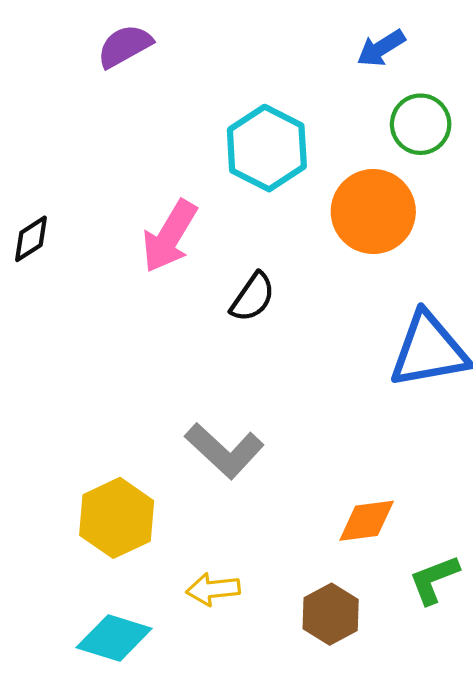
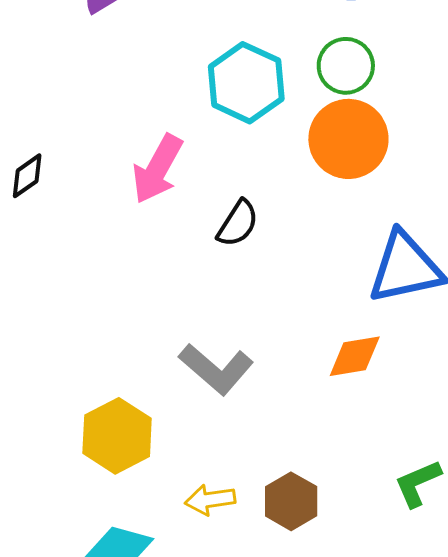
green circle: (421, 124) -> (346, 66), moved
orange diamond: (367, 521) -> (355, 356), moved
brown hexagon: (331, 614) -> (291, 501), moved

